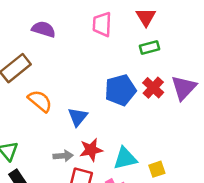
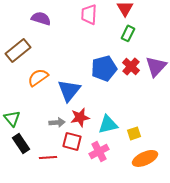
green rectangle: (150, 47) -> (128, 33), turned -49
orange semicircle: (40, 101) -> (38, 77), turned -75
blue triangle: (78, 117) -> (69, 90), size x1.4

